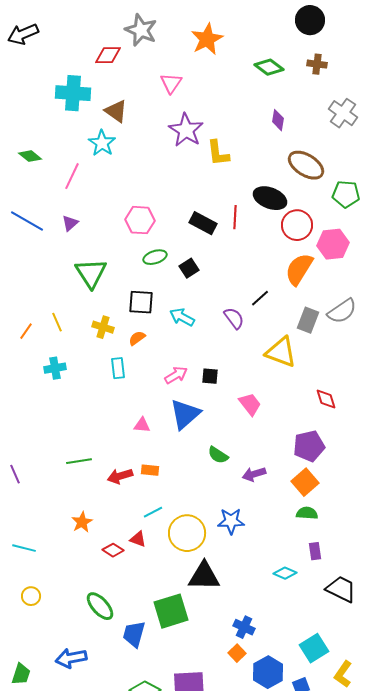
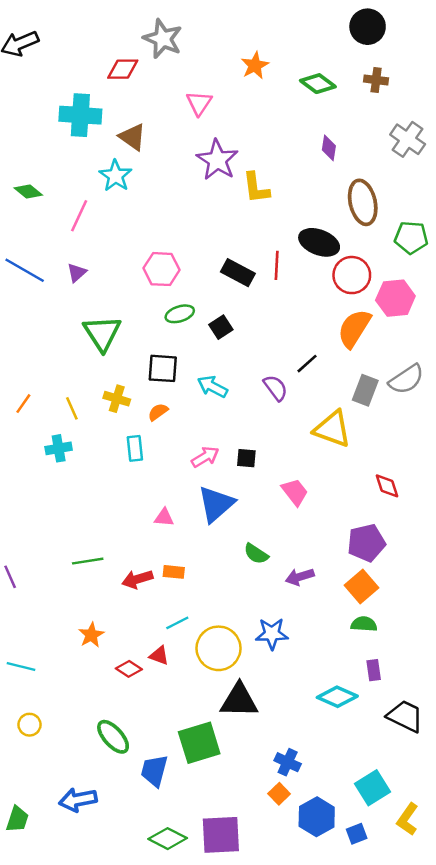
orange star: (207, 39) -> (255, 65), moved, size x0.7
brown ellipse: (306, 165) -> (363, 202), turned 45
yellow line: (57, 322) -> (72, 408), moved
cyan diamond: (285, 573) -> (337, 697), size x1.4

